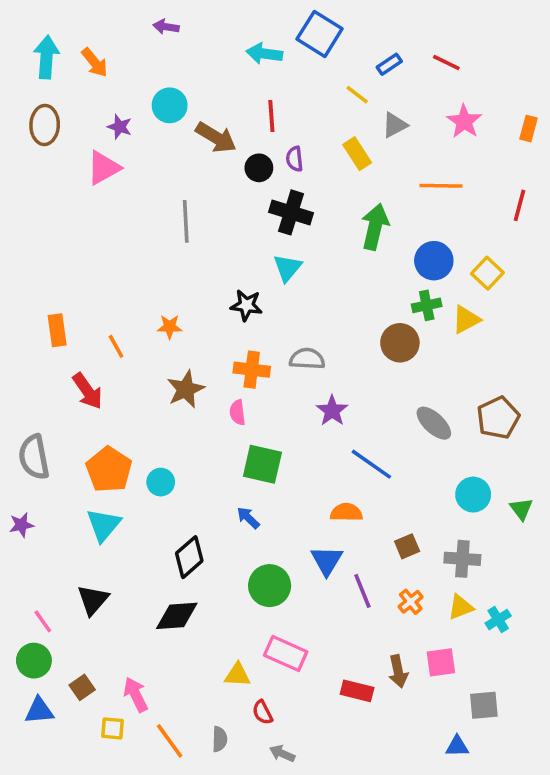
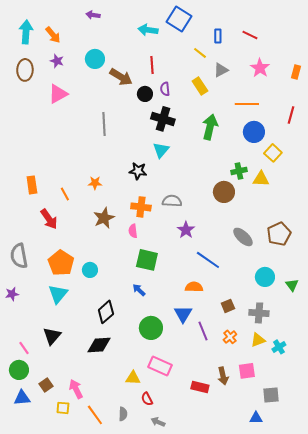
blue rectangle: (389, 64) -> (218, 36), turned -56
purple star: (120, 127) -> (57, 61), moved
blue circle: (434, 261) -> (254, 132), moved
yellow triangle: (466, 320) -> (261, 179), turned 30

